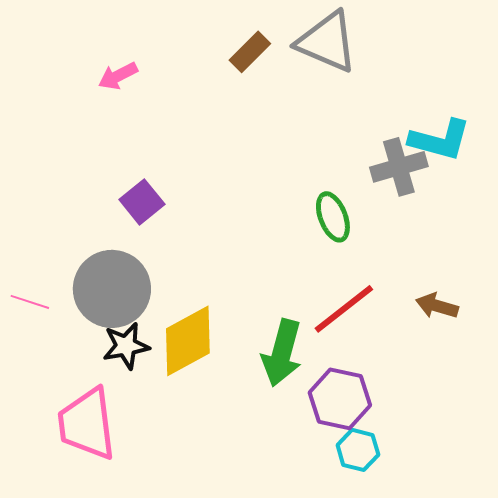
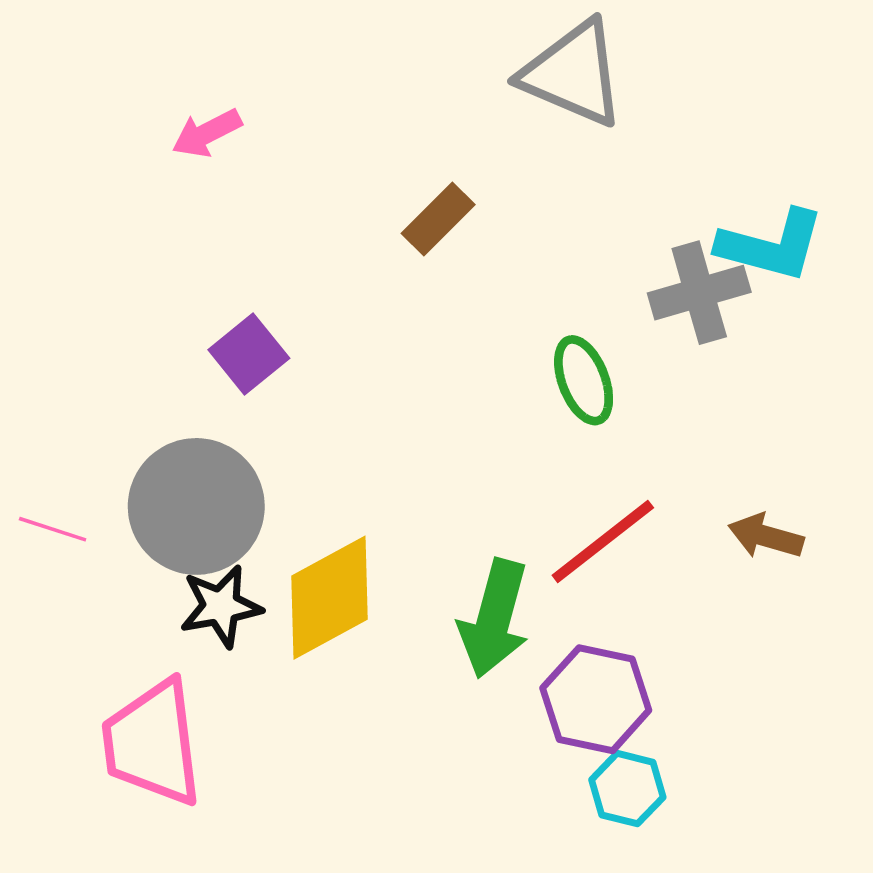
brown rectangle: (250, 52) -> (438, 219), moved

